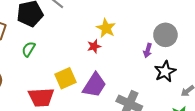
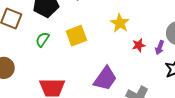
red star: (94, 46) -> (139, 45), moved
yellow square: (65, 78) -> (76, 36), moved

